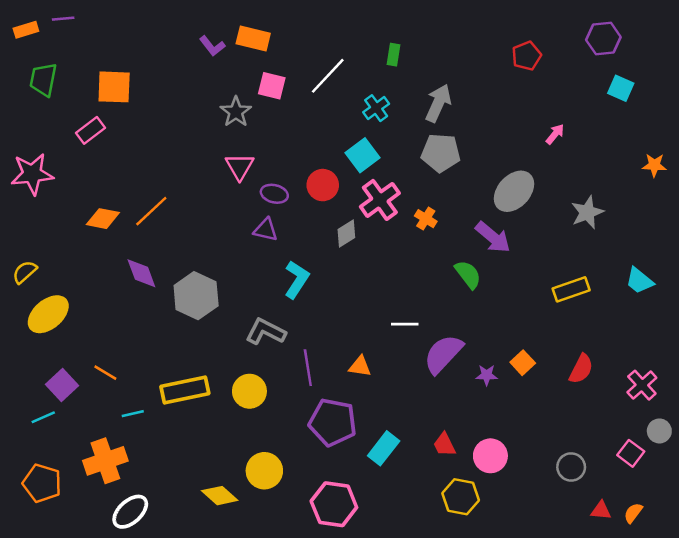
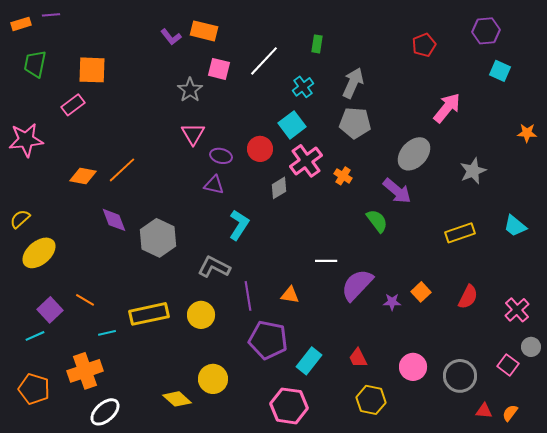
pink arrow: (555, 134) -> (447, 108), size x1.8
pink circle: (490, 456) -> (413, 367), moved
gray circle: (571, 467) -> (460, 376), size x1.4
pink hexagon: (334, 504) -> (289, 406), moved

